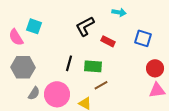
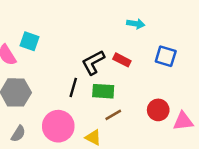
black L-shape: (85, 26) -> (93, 62), moved
red circle: (155, 68) -> (158, 110), moved
gray semicircle: (34, 93) -> (18, 134), moved

